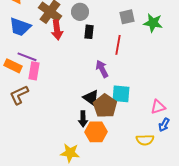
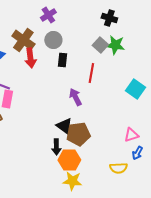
gray square: (127, 17) -> (100, 45), turned -35
green star: (153, 23) -> (115, 45), moved
cyan square: (121, 94) -> (135, 89), moved, turned 30
brown pentagon: (105, 106) -> (78, 134), turned 30
yellow star: (70, 153) -> (72, 181), moved

